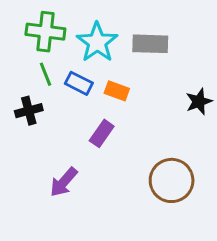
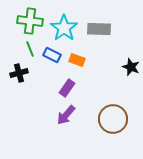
black star: (199, 102) -> (131, 67), turned -30
purple arrow: (64, 182) -> (66, 115), moved

